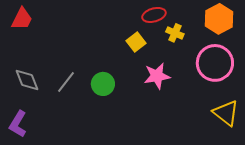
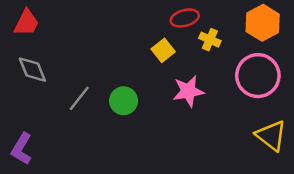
gray diamond: (27, 80) -> (32, 70), moved

